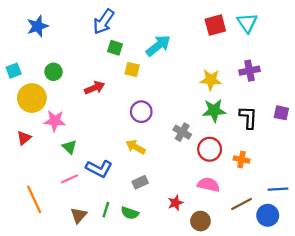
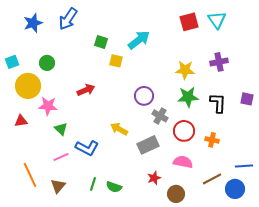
blue arrow: (104, 22) -> (68, 19), moved
red arrow: (95, 88) -> (86, 90), moved
purple circle: (141, 112) -> (144, 96), moved
red triangle: (24, 138) -> (21, 121), turned 32
gray rectangle: (140, 182) -> (148, 145), moved, size x1.5
brown triangle: (79, 215) -> (58, 186), moved

